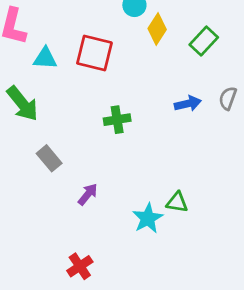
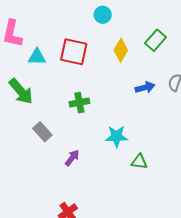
yellow diamond: (157, 29) -> (121, 50), moved
green cross: (117, 120) -> (79, 103), moved
cyan star: (148, 218) -> (116, 136), moved, turned 30

